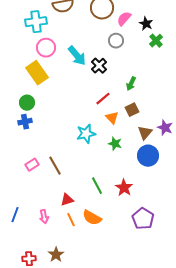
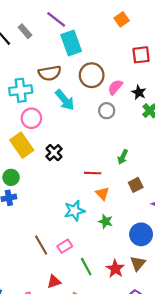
cyan arrow: (77, 56) -> (65, 100), moved
black cross: (99, 66) -> (54, 153), moved
red line: (103, 99) -> (93, 173), turned 42
brown square: (132, 110) -> (136, 185), moved
brown triangle: (145, 133) -> (138, 263), moved
pink rectangle: (32, 165) -> (65, 246), moved

